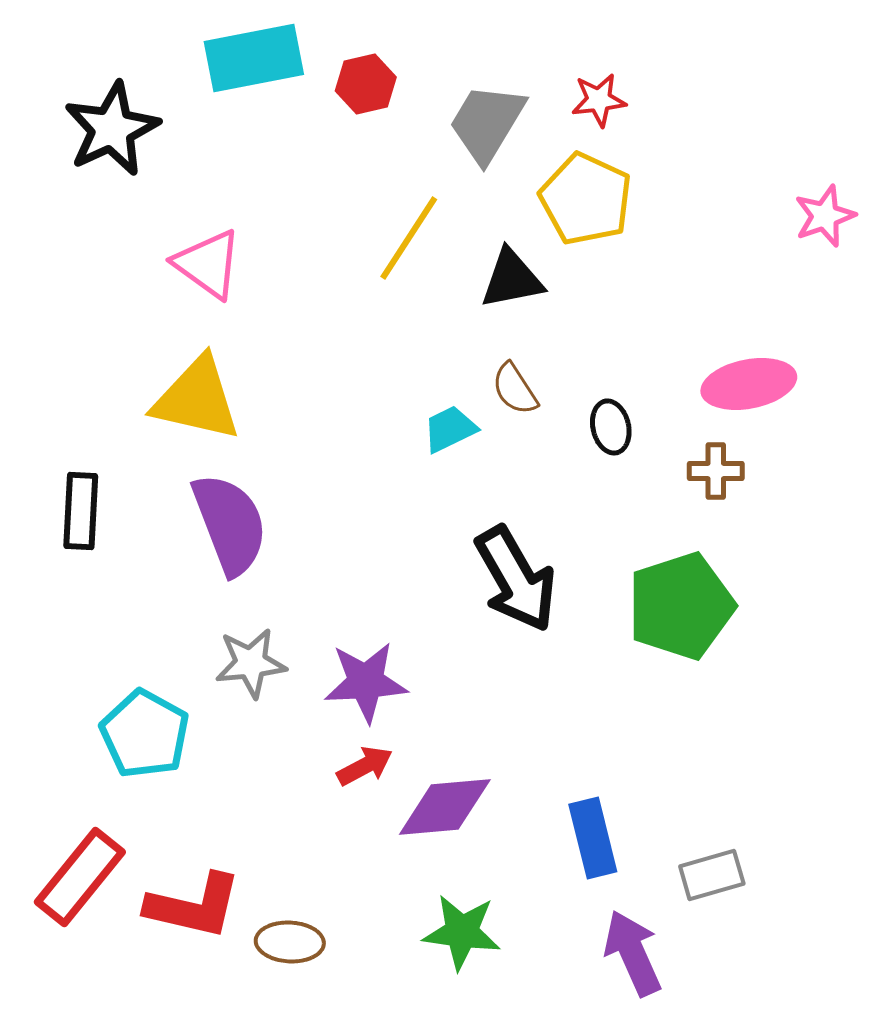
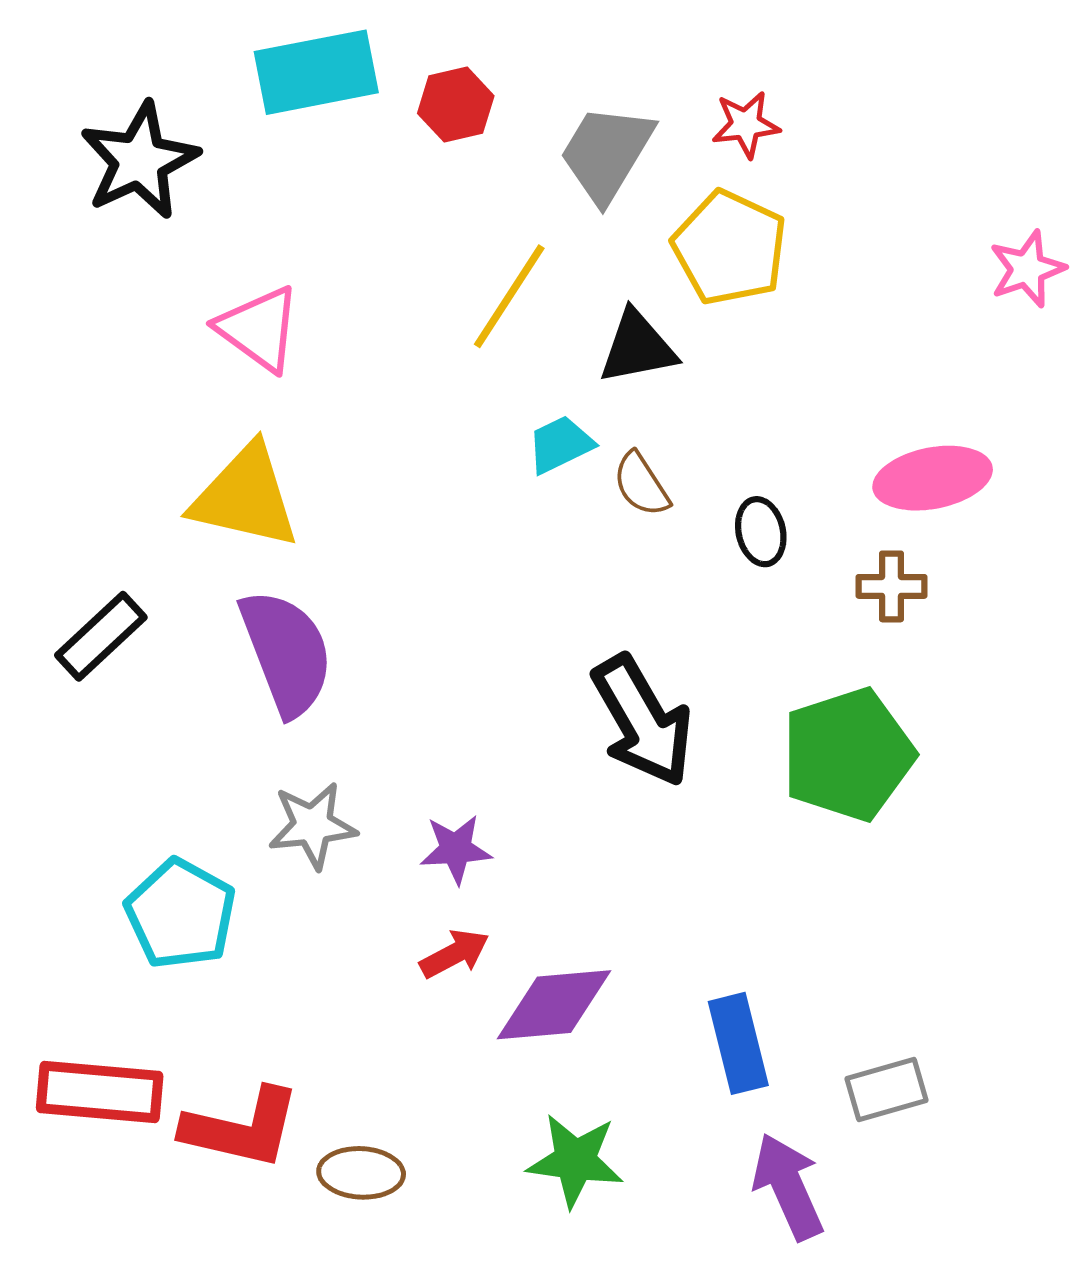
cyan trapezoid: (450, 429) -> (560, 444), moved
black rectangle: (81, 511) -> (101, 636), turned 44
purple star: (366, 682) -> (456, 849), size x0.7
red rectangle: (80, 877) -> (100, 1092), turned 56

